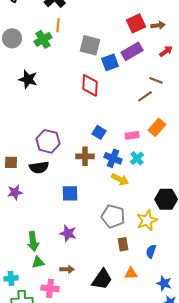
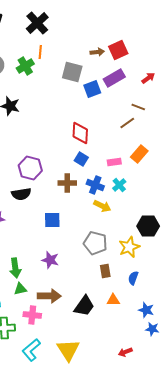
brown arrow: (158, 25) -> (97, 52), moved
red diamond: (90, 85) -> (80, 133), moved
brown arrow: (67, 269) -> (49, 296), size x1.6

